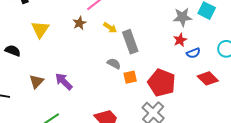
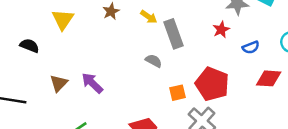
red star: (180, 40) -> (221, 30), moved
orange square: (130, 77) -> (177, 93), moved
red diamond: (208, 78) -> (269, 78), turned -40

